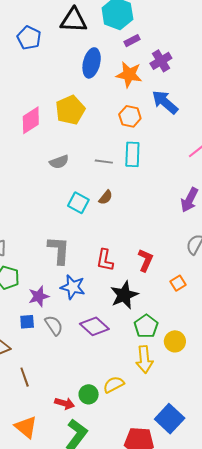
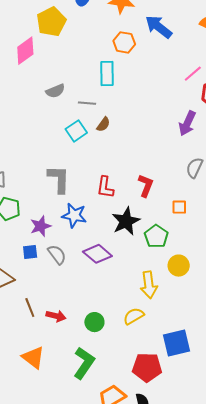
yellow pentagon: (70, 110) -> (51, 22), moved
cyan rectangle: (132, 154) -> (107, 73), moved
gray line: (104, 162) -> (87, 103), moved
cyan square: (78, 203) -> (76, 131), turned 30
orange square: (178, 283) -> (179, 207), turned 35
green pentagon: (146, 326) -> (156, 236), moved
yellow semicircle: (114, 385) -> (134, 316), moved
red arrow: (65, 403) -> (56, 316), moved
blue square: (170, 419) -> (176, 343), turned 36

